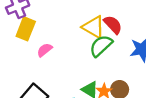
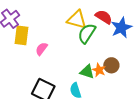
red semicircle: (113, 25) -> (104, 17), moved

